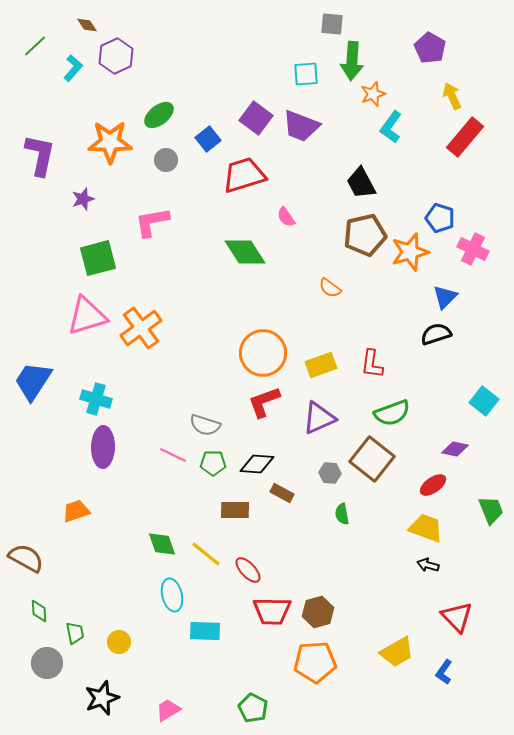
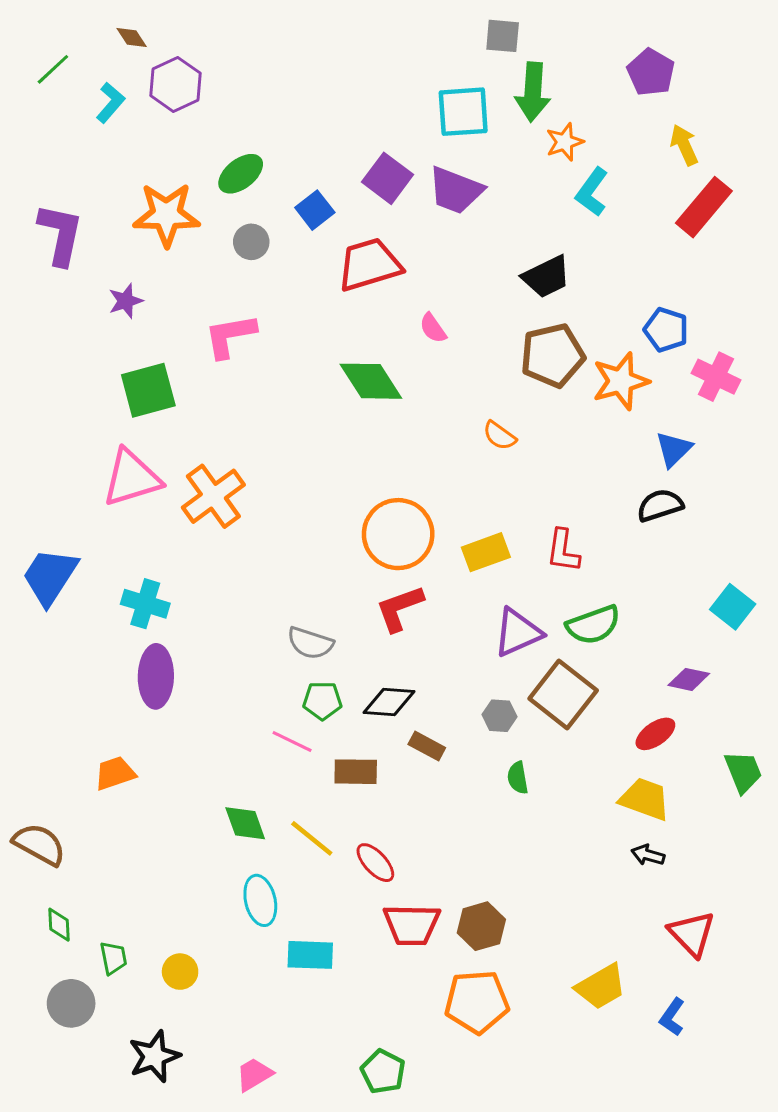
cyan square: (306, 74) -> (463, 112), size x1.4
black trapezoid: (361, 183) -> (546, 277), turned -88
purple triangle: (319, 418) -> (518, 632), moved
pink line: (173, 455) -> (292, 741), moved

